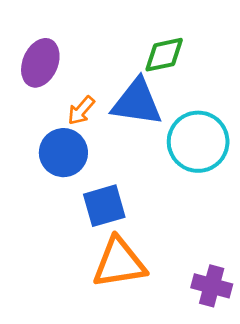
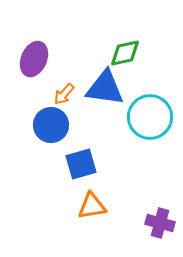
orange triangle: (119, 263) -> (92, 206), size x0.7

